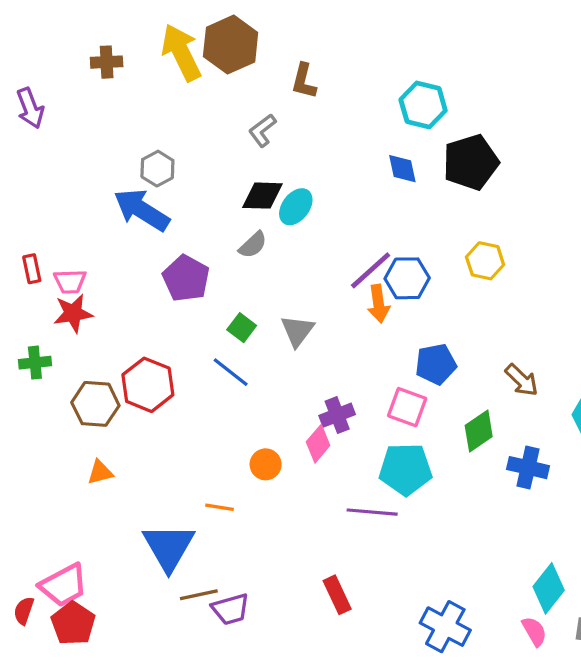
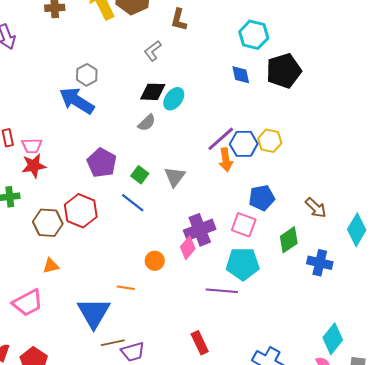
yellow hexagon: (485, 261) -> (270, 141), moved
purple pentagon: (186, 278) -> (102, 163), moved
purple cross: (337, 415) -> (200, 230), size x1.4
pink trapezoid: (64, 585) -> (28, 303), moved

